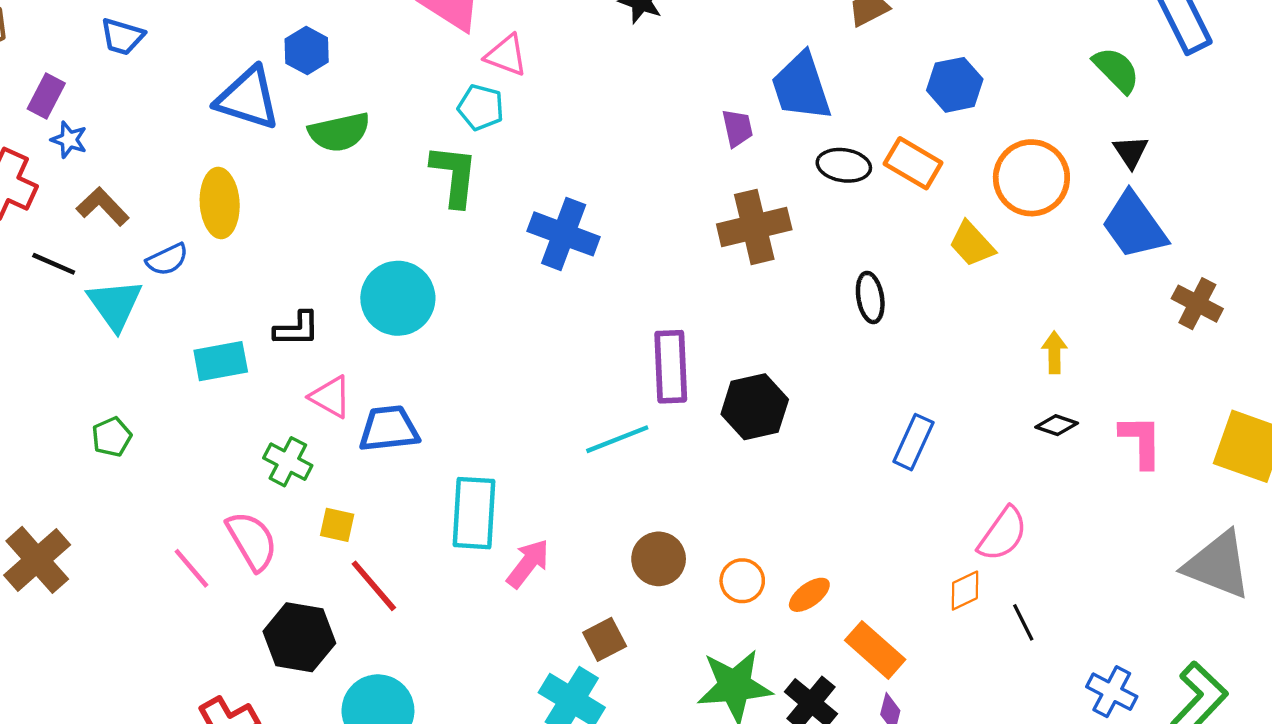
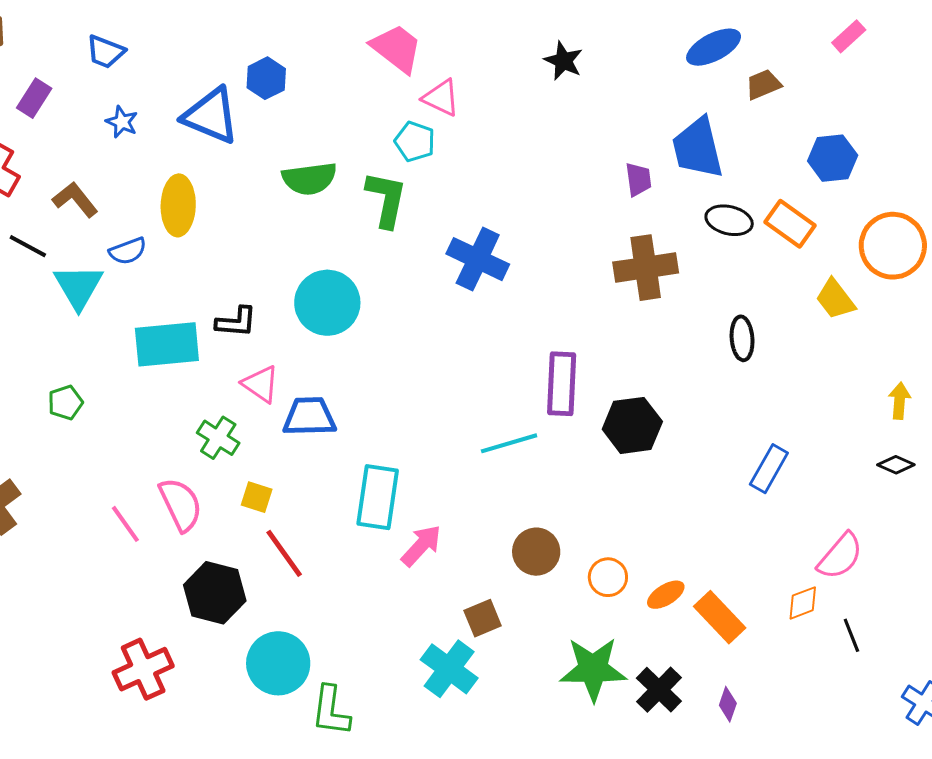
green semicircle: (339, 132) -> (309, 179), moved
blue star: (69, 140) -> (122, 122), moved
cyan rectangle: (221, 361) -> (167, 344), size x1.4
orange rectangle: (875, 650) -> (720, 617), moved

